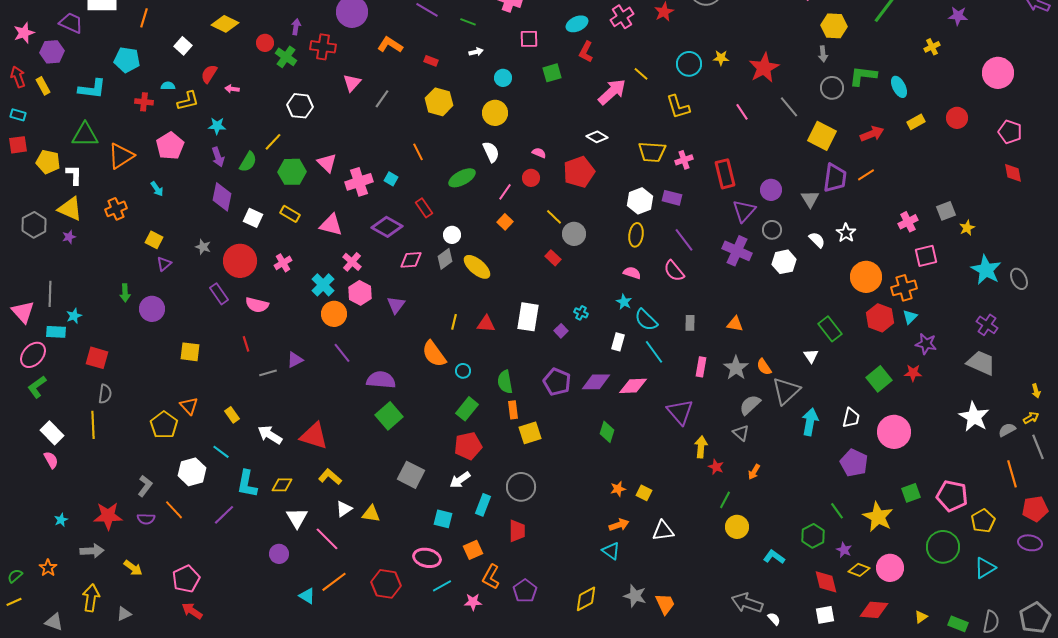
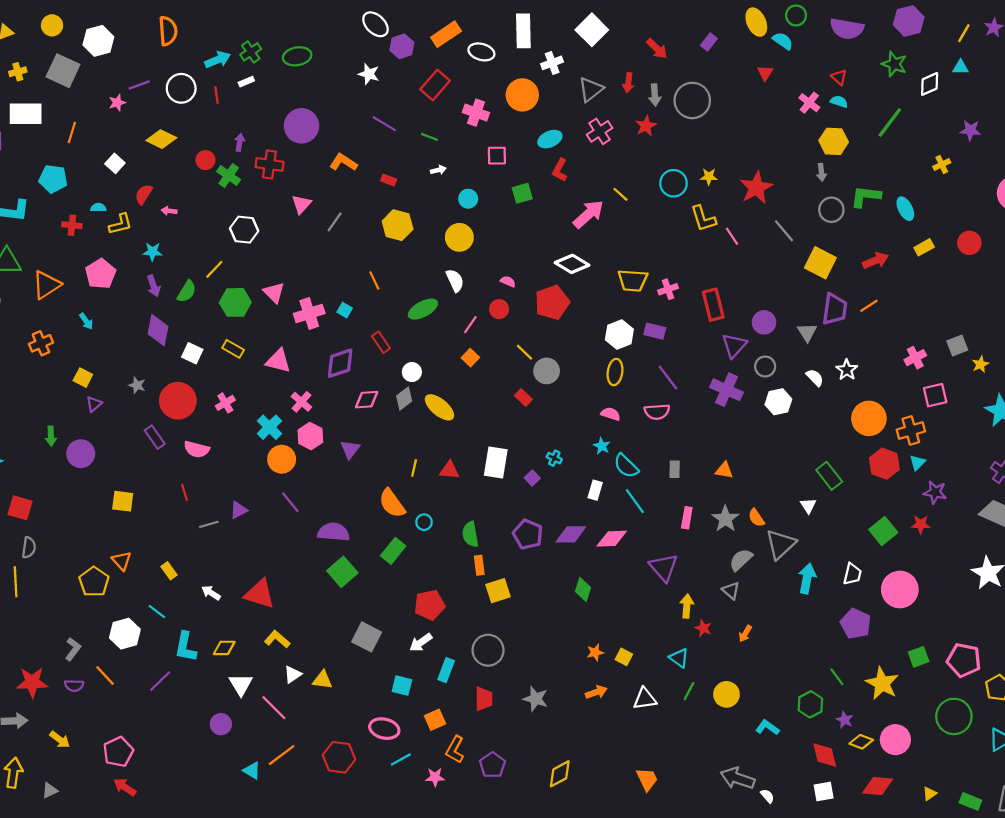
yellow L-shape: (678, 107) -> (703, 219), moved
white diamond: (597, 137) -> (572, 264), size x1.4
purple diamond: (387, 227) -> (340, 363), turned -48
pink semicircle: (674, 271) -> (657, 412), turned -55
green rectangle: (467, 409) -> (393, 551), moved
white arrow: (270, 435) -> (211, 593), size x0.7
green line: (725, 500) -> (689, 691), moved
cyan triangle: (611, 551) -> (679, 658), moved
gray star: (635, 596) -> (536, 699), moved

